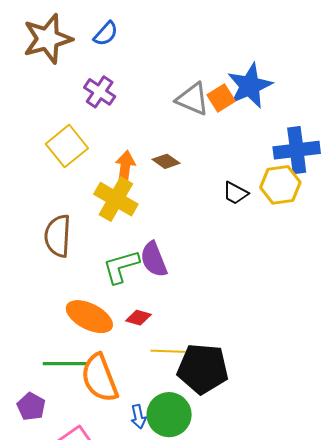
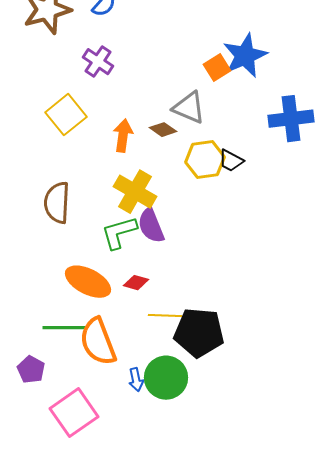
gray triangle: (193, 99) -> (189, 108), moved
yellow hexagon: (280, 185) -> (205, 160), moved
yellow cross: (116, 199) -> (135, 192), moved

